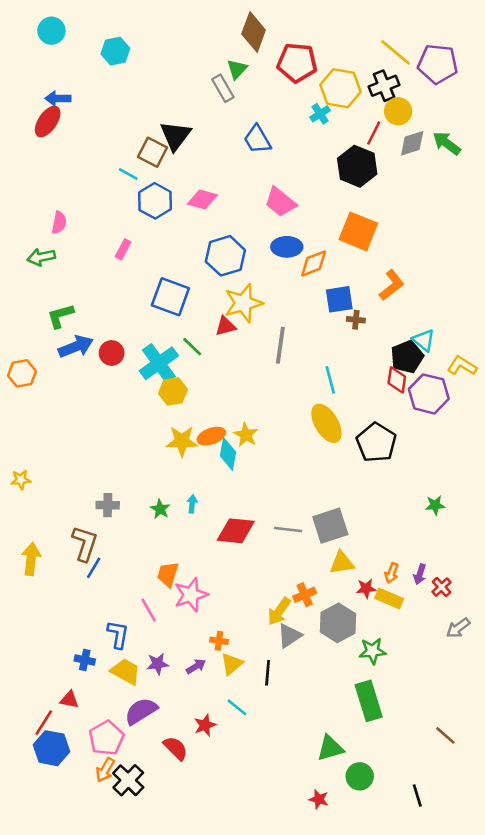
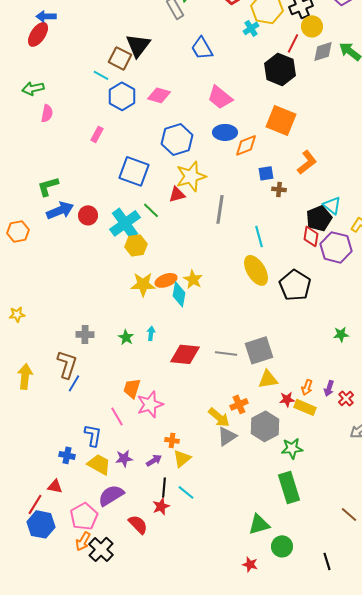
green arrow: (41, 257) -> (33, 88), moved
blue square: (339, 299) -> (266, 173), size x0.7
yellow arrow: (279, 611) -> (219, 417), turned -85
black line: (268, 673) -> (164, 487), moved

